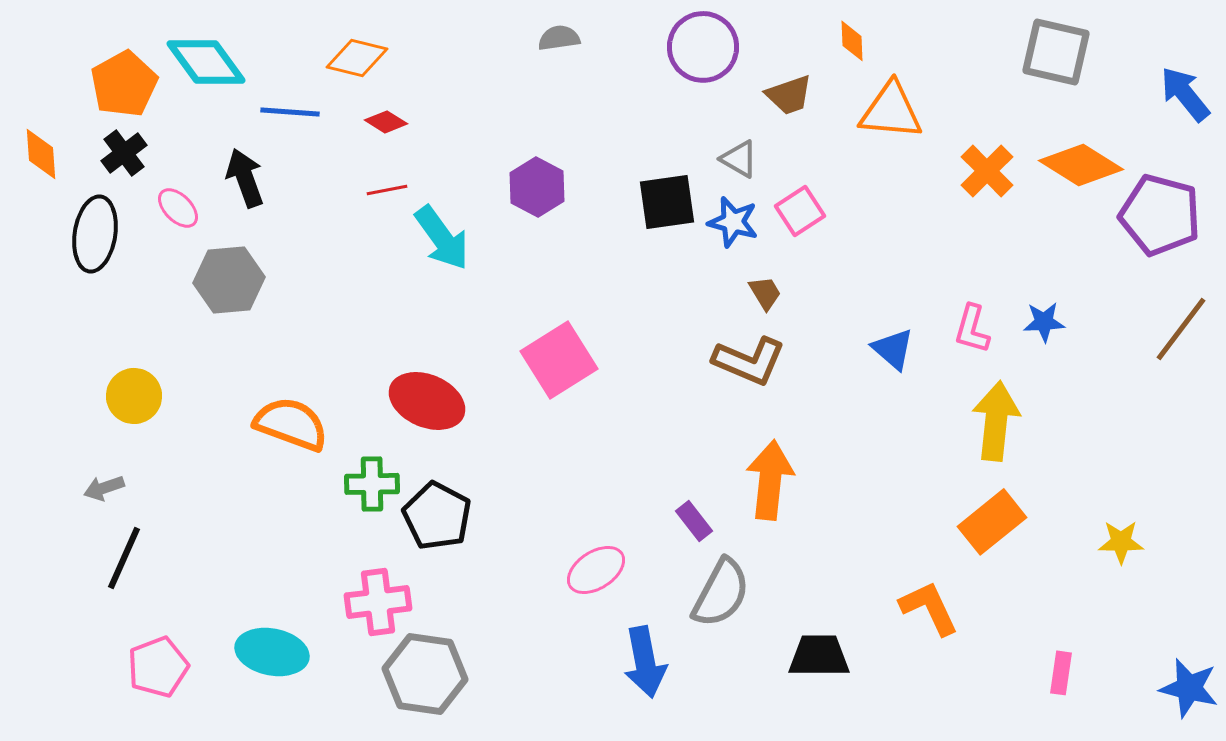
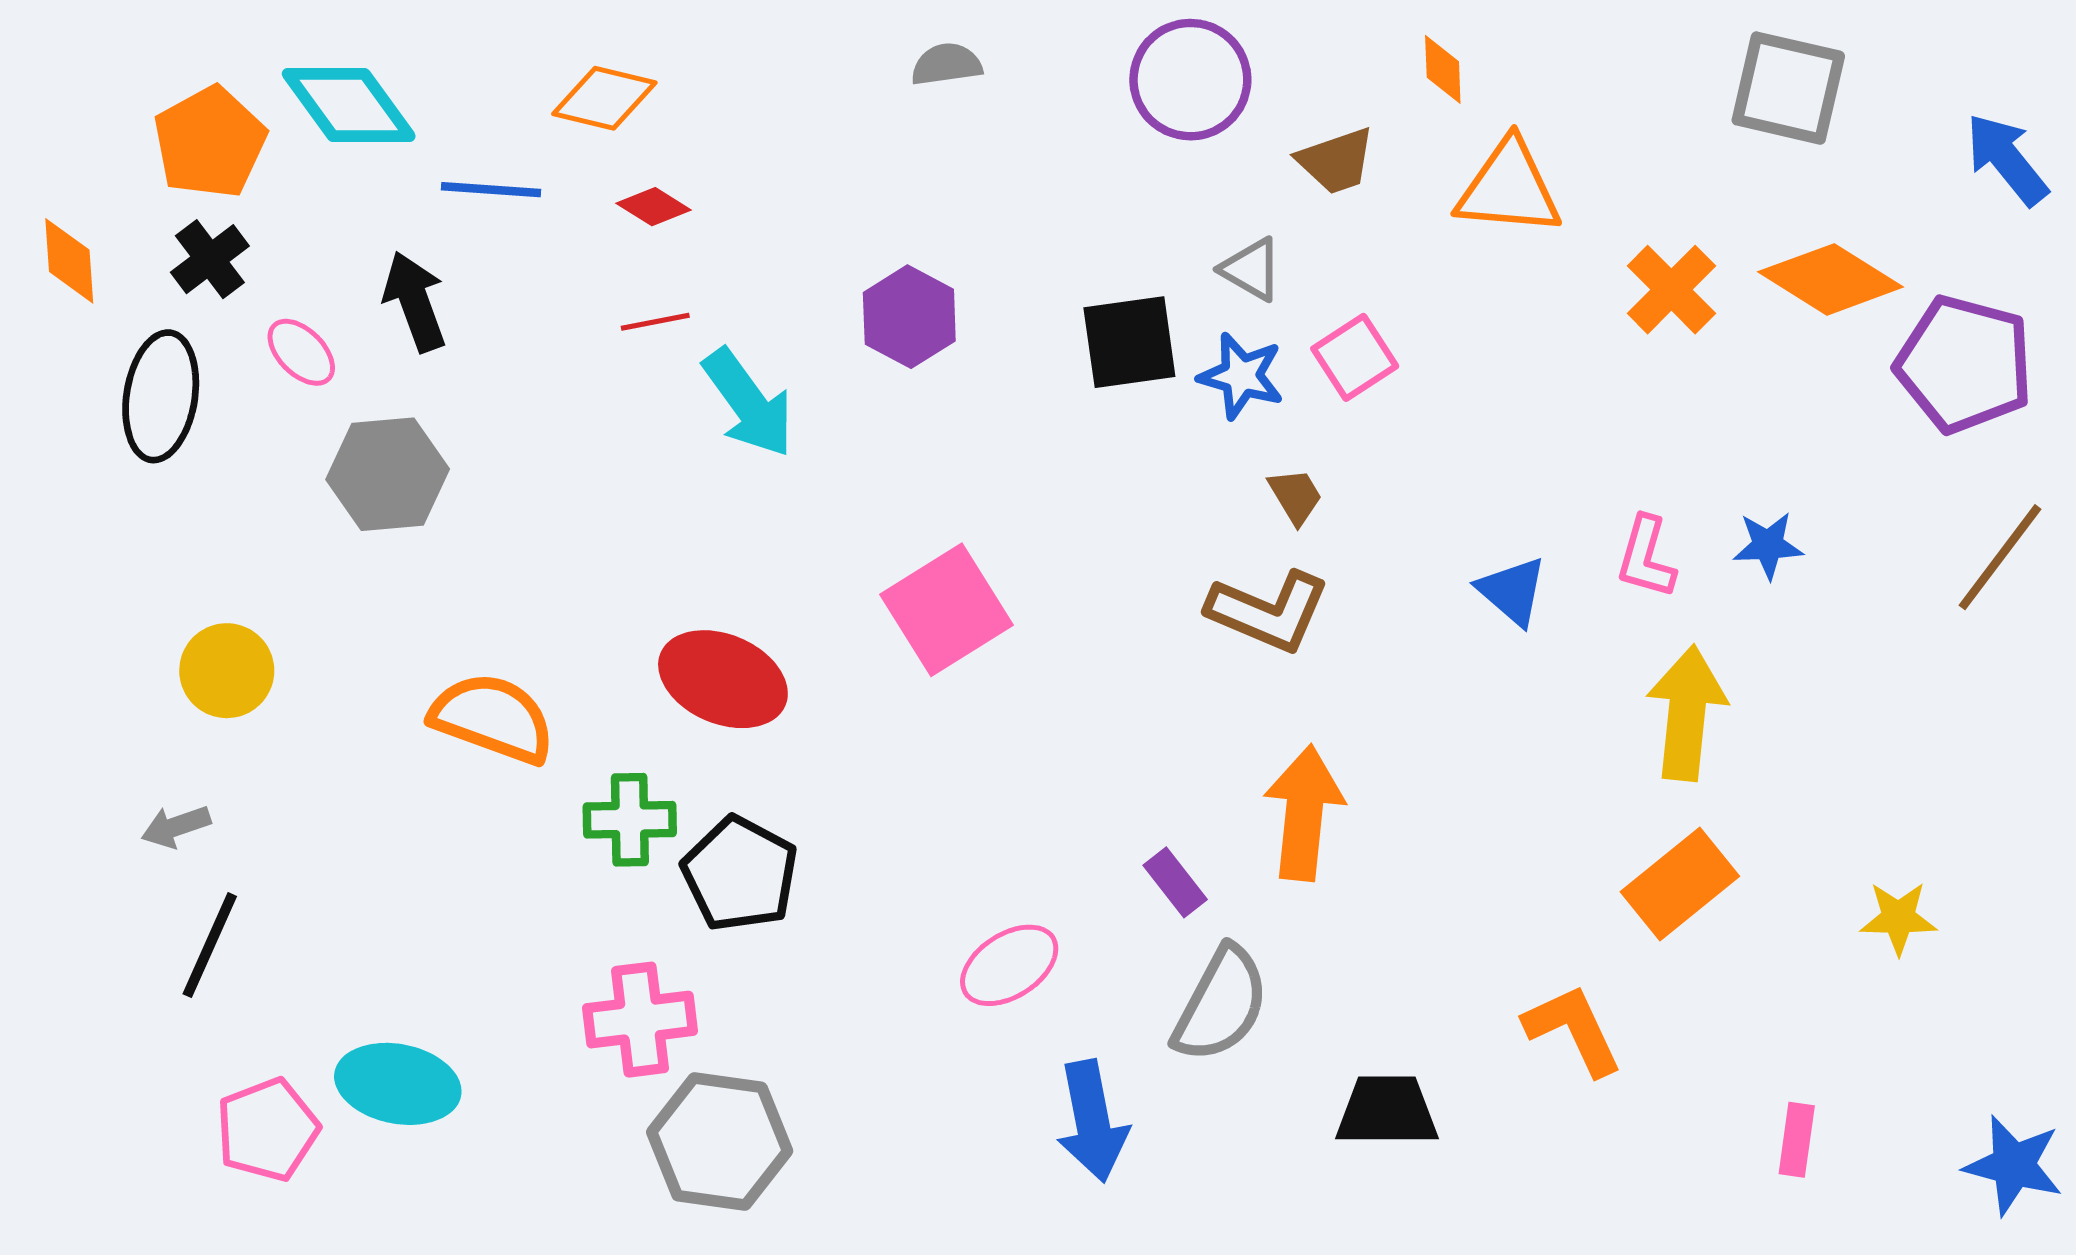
cyan ellipse: (272, 652) -> (398, 1084), moved

